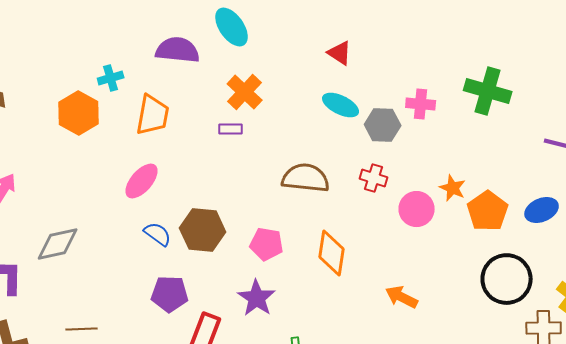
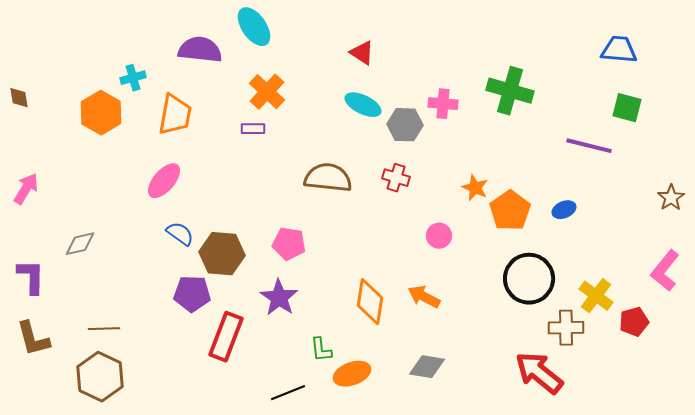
pink circle: (417, 209) -> (439, 236), moved, size x0.7
blue ellipse: (542, 210) -> (564, 210), size x0.7
brown hexagon: (203, 230) -> (222, 254), moved
gray diamond: (58, 244) -> (80, 244), size x0.7
orange diamond: (332, 253) -> (370, 302), moved

